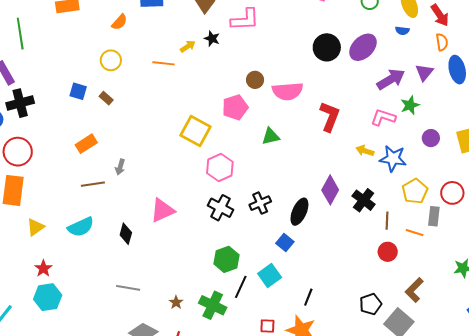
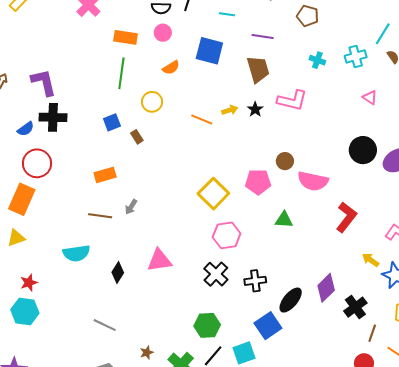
green line: (20, 34) -> (121, 73), moved
blue square: (78, 91) -> (112, 122), turned 36
yellow triangle: (35, 227) -> (16, 238), moved
blue square: (285, 243) -> (268, 326), size x1.5

